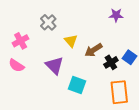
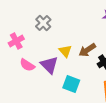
yellow triangle: (71, 41) -> (65, 51), moved
pink semicircle: (16, 65) -> (27, 65), moved

